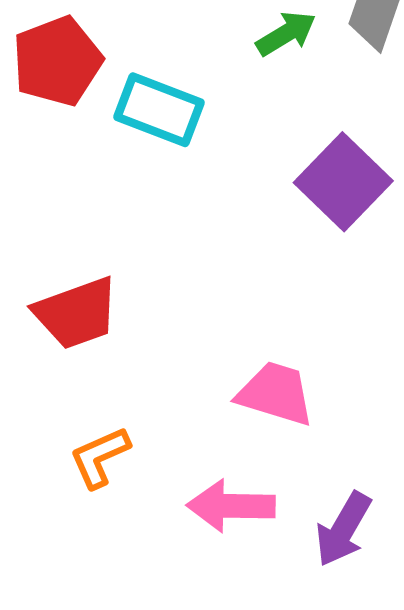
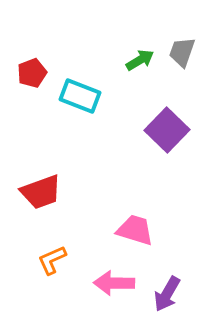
red pentagon: (57, 61) -> (32, 73), size x0.7

